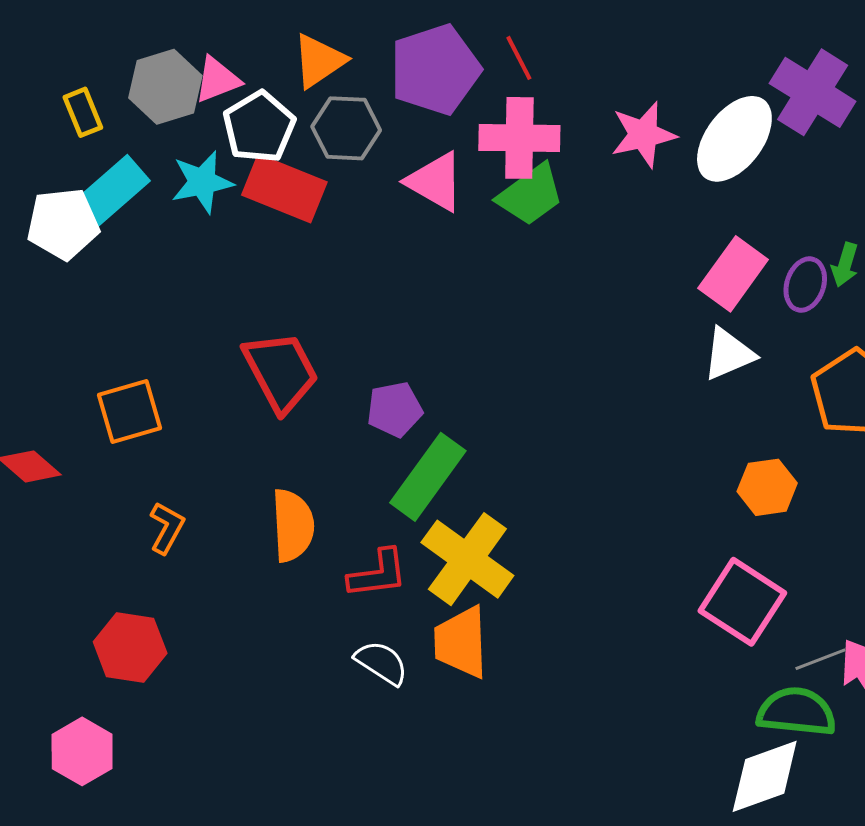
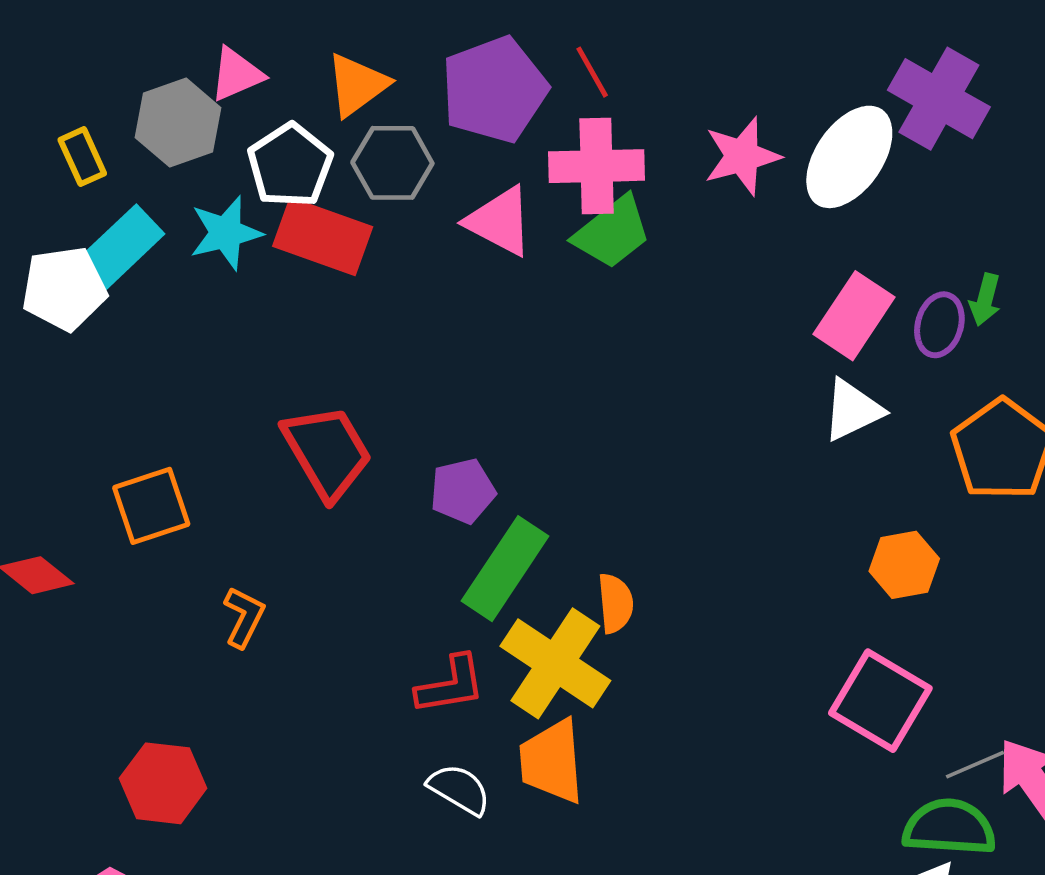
pink triangle: (217, 80) -> (236, 74), moved
orange semicircle: (293, 525) -> (615, 603), moved, size x0.7
orange L-shape: (167, 528) -> (244, 617), moved

